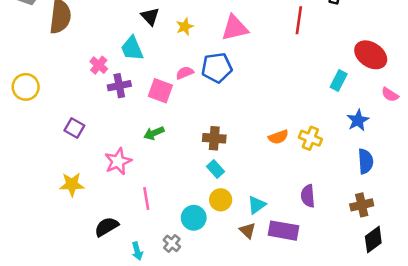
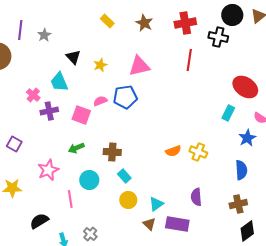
cyan rectangle: (339, 81) -> (228, 113), moved
blue star: (358, 120) -> (247, 138), moved
brown cross: (214, 138) -> (112, 152), moved
cyan circle: (194, 218) -> (89, 180), moved

